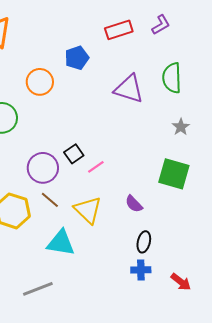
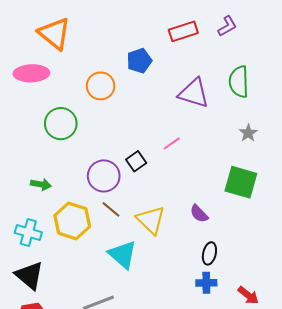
pink line: (96, 167) -> (172, 143), moved
cyan triangle: (61, 243) -> (123, 254), turned 32

